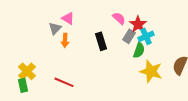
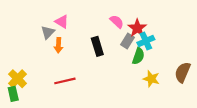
yellow star: (151, 71) -> (151, 79), size x0.7
red line: (64, 82) -> (65, 81), moved, turned -36

